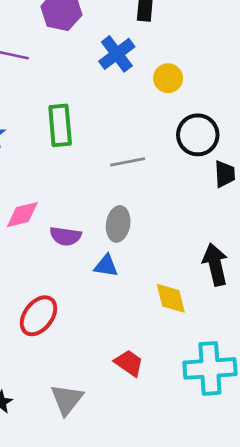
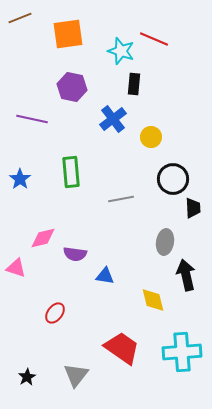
gray ellipse: (118, 224) -> (165, 242), moved
red ellipse: (38, 316) -> (55, 313), size x0.7
red trapezoid: (129, 363) -> (122, 348), size x1.6

